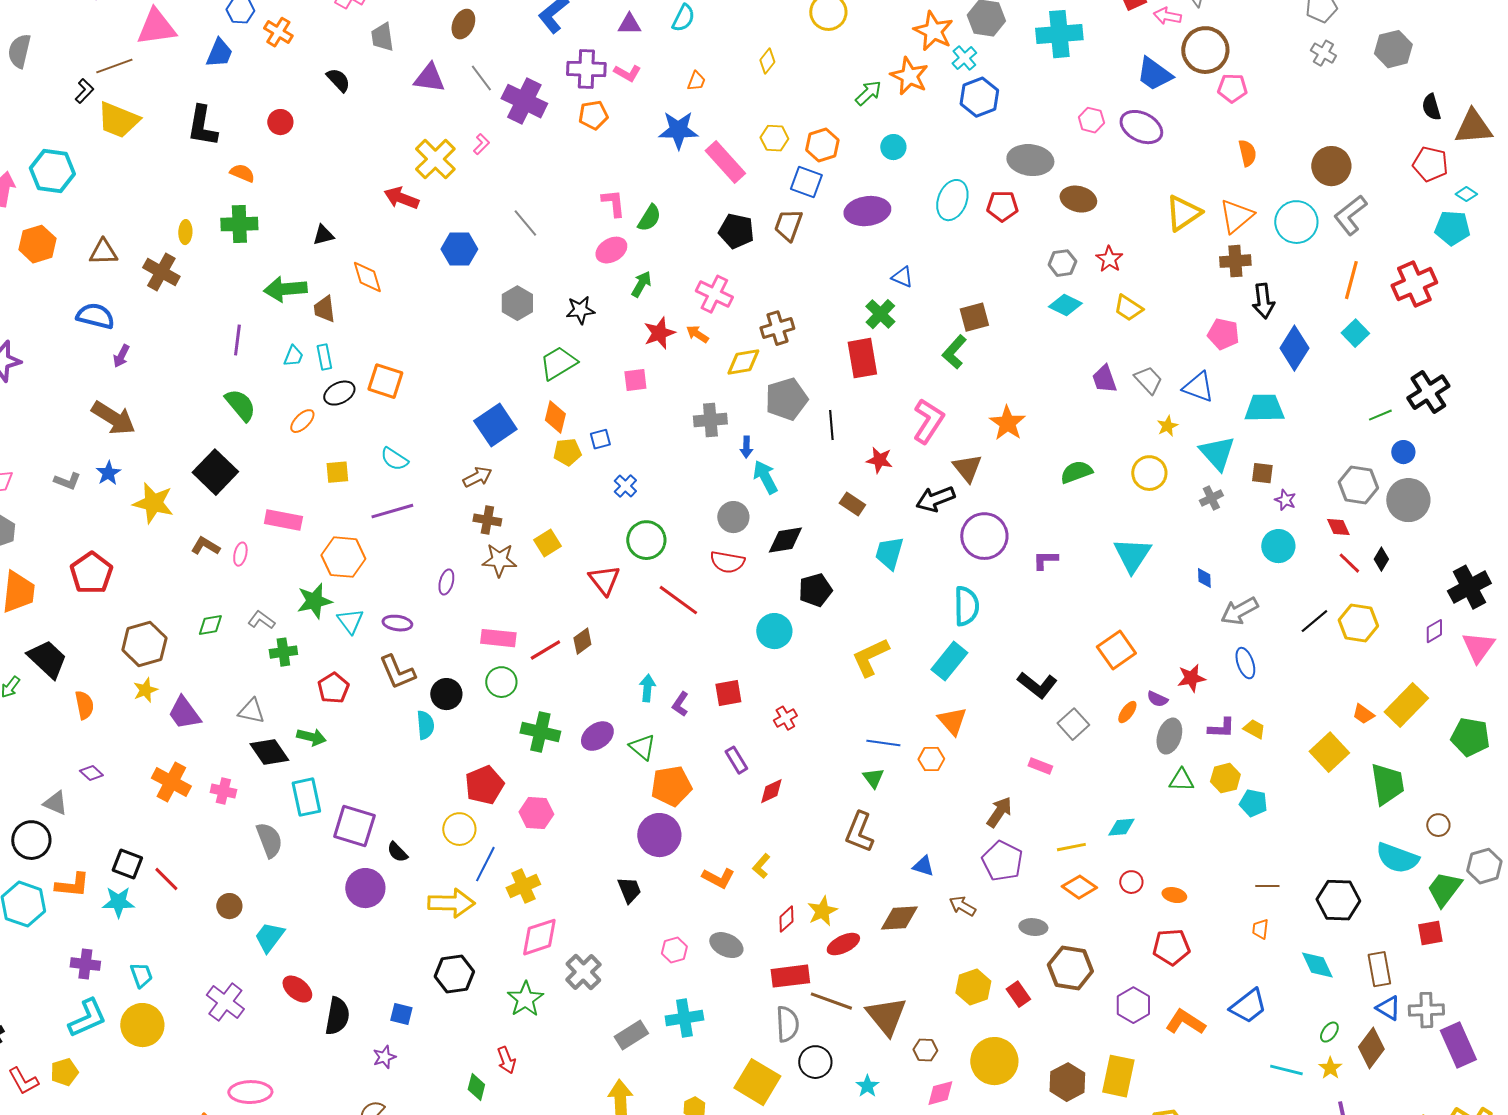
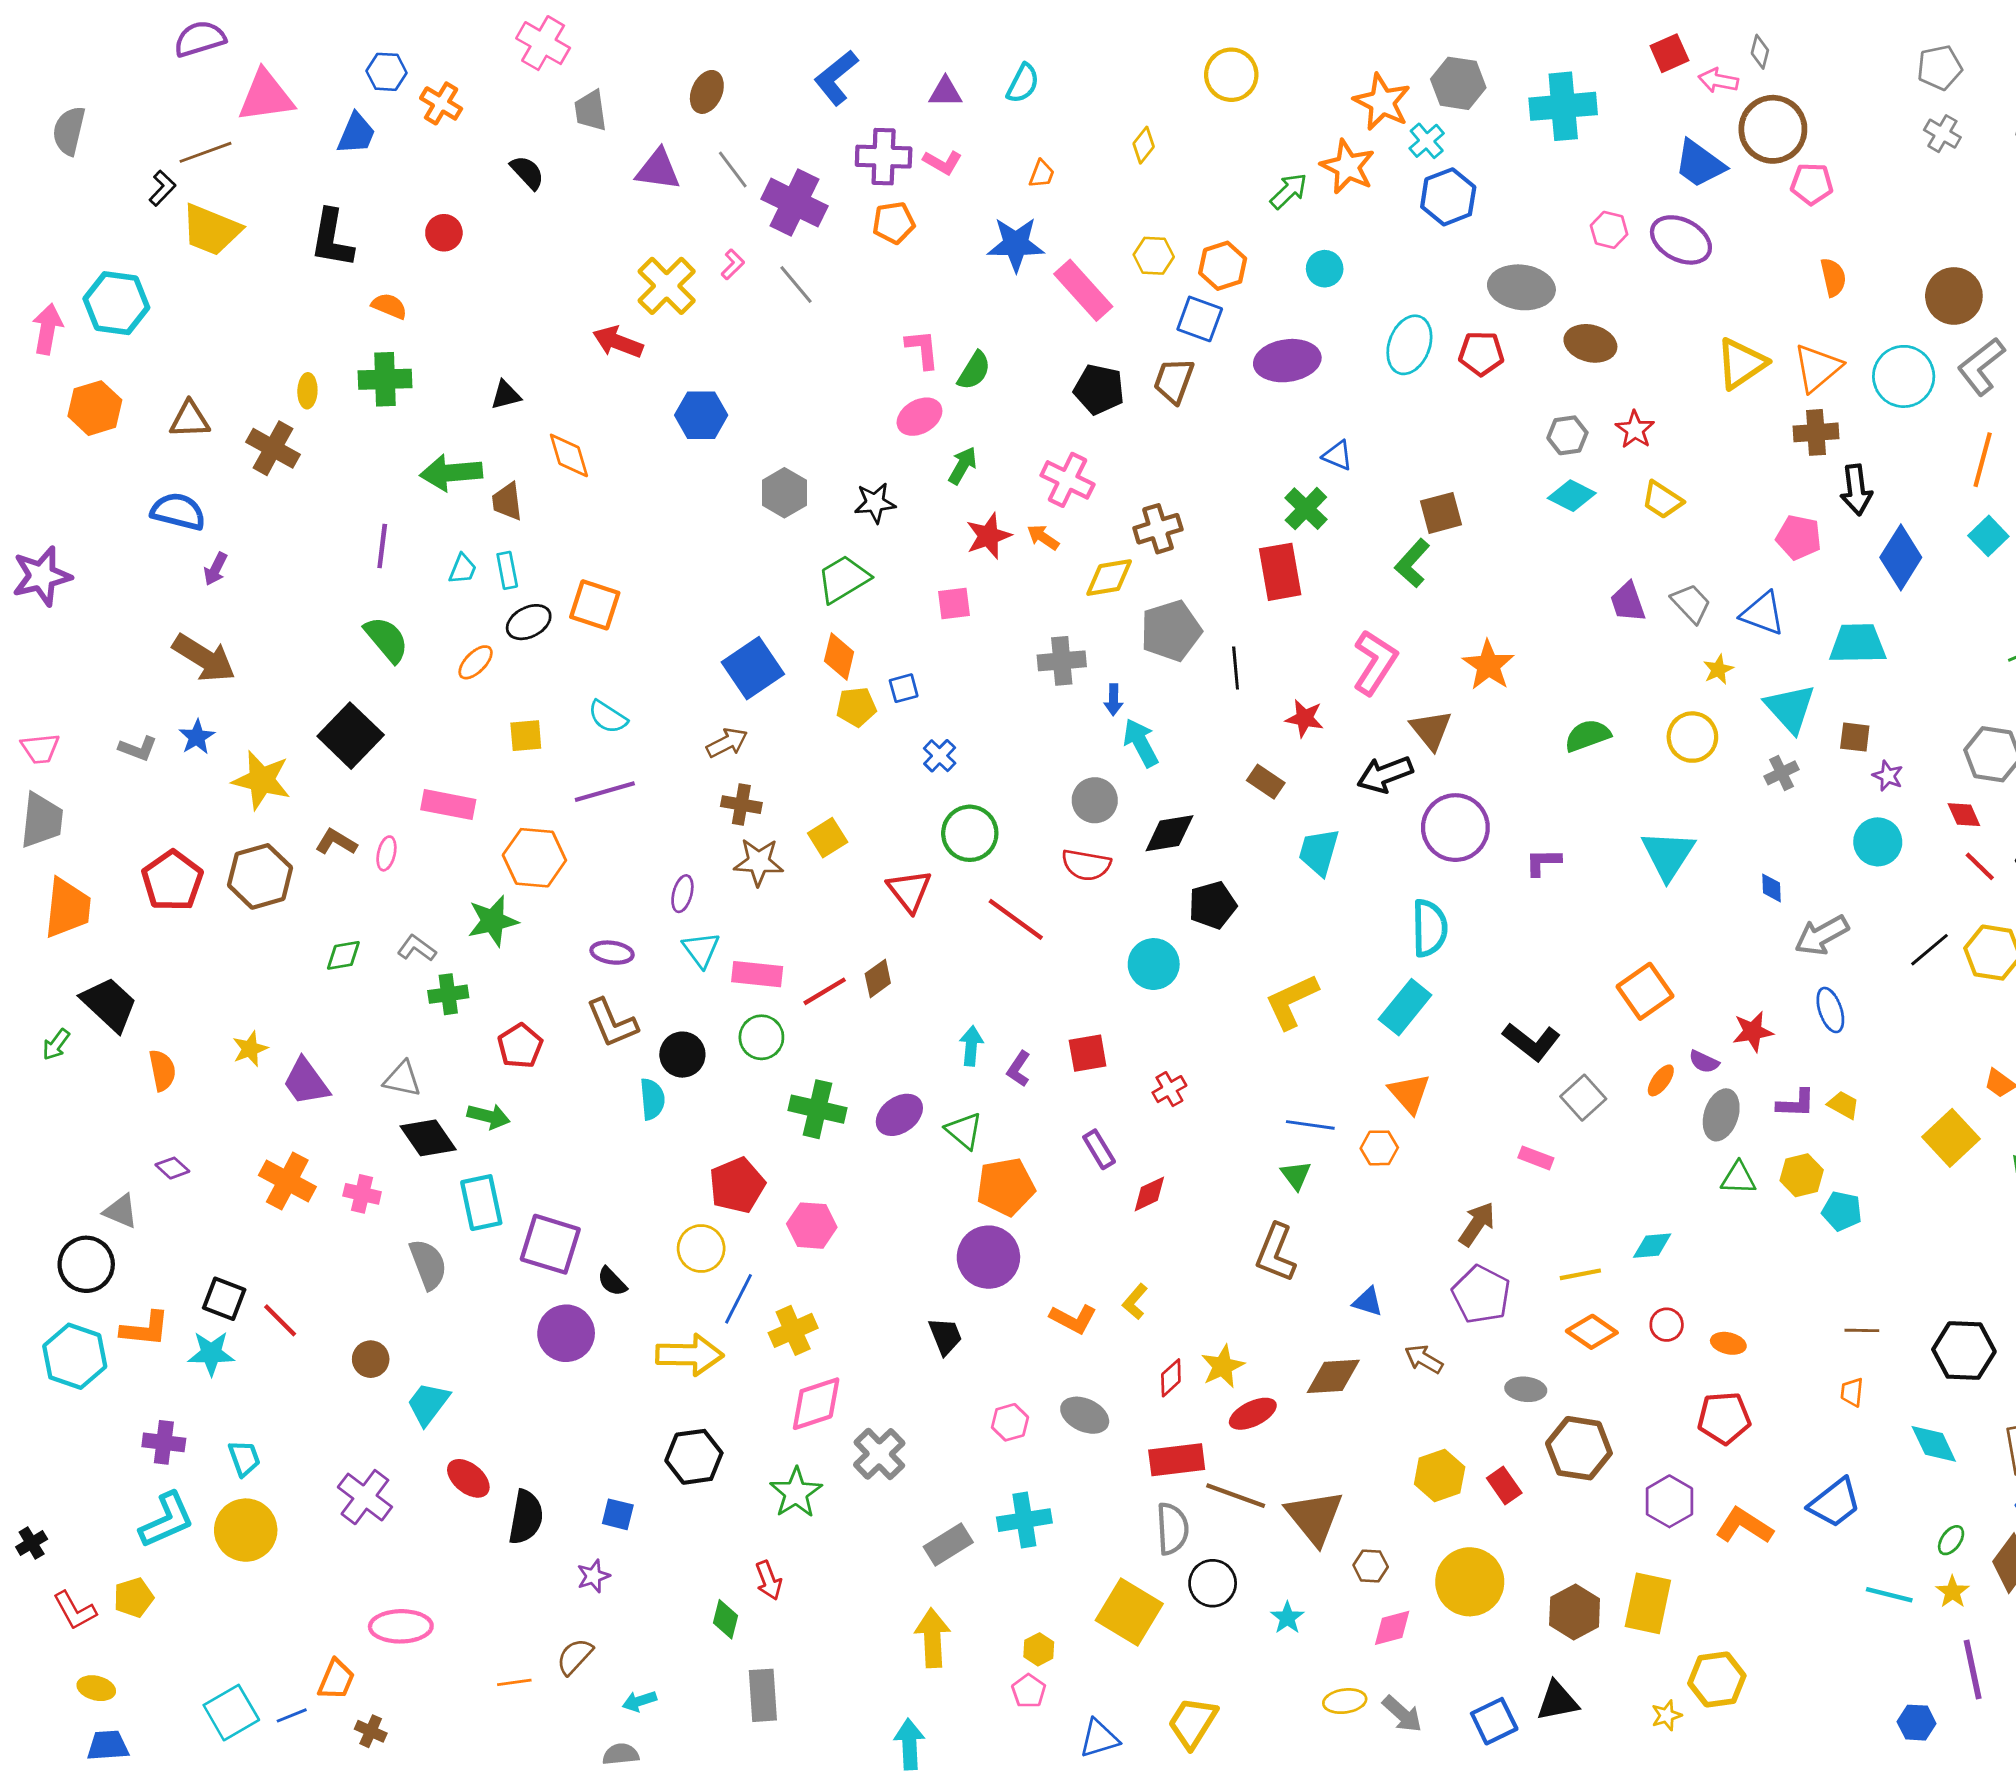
gray line: (525, 223) -> (796, 284), moved
cyan triangle: (350, 621) -> (701, 950), moved
brown hexagon: (144, 644) -> (260, 876), moved

